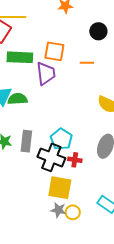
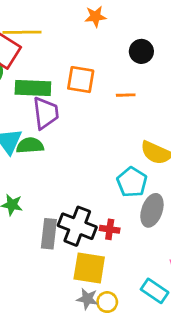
purple trapezoid: (46, 73) -> (46, 113), moved
cyan pentagon: (61, 139) -> (132, 182), moved
gray rectangle: (26, 141) -> (49, 234), moved

